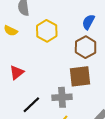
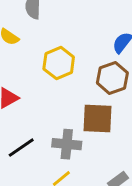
yellow hexagon: (47, 31) -> (59, 63), moved

